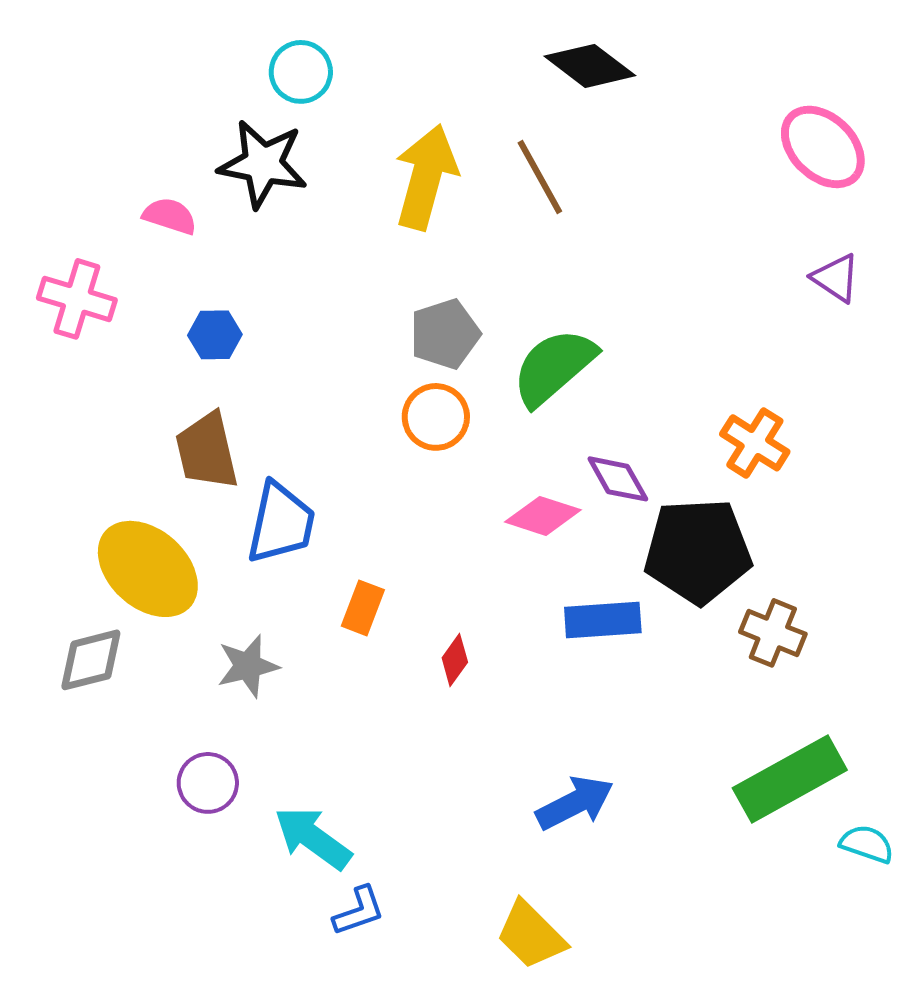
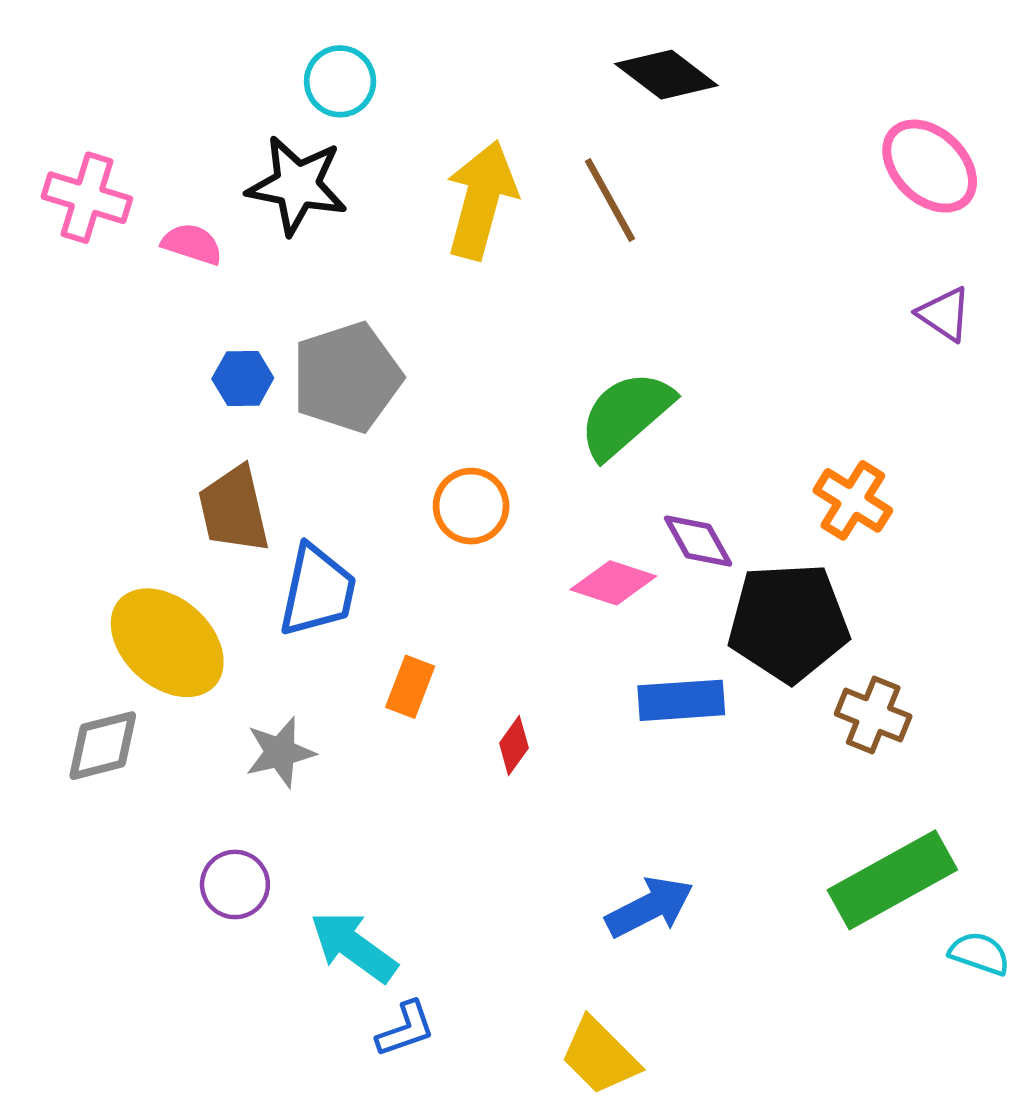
pink cross: (77, 299) -> (87, 198), moved
gray pentagon: (445, 334) -> (347, 377), moved, size x1.4
orange circle: (436, 417) -> (471, 506), moved

